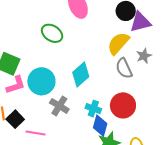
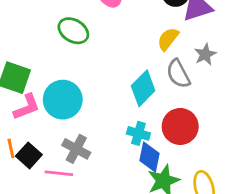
yellow semicircle: (118, 43) -> (168, 39), size x0.7
cyan diamond: (81, 75) -> (143, 88), moved
gray cross: (59, 106) -> (76, 149), moved

